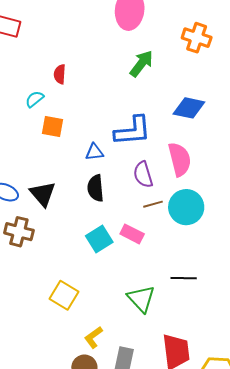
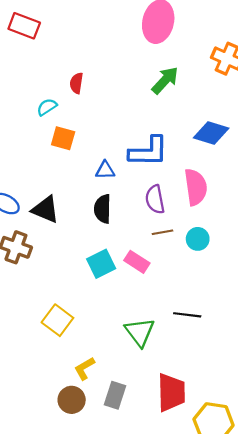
black triangle: (43, 194) -> (45, 209), turned -32
cyan circle: (186, 207) -> (198, 239), size x0.6

